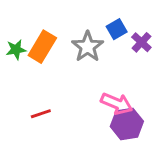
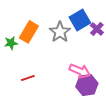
blue square: (117, 29) -> (80, 20), size x1.5
green star: (16, 50) -> (11, 43), moved

